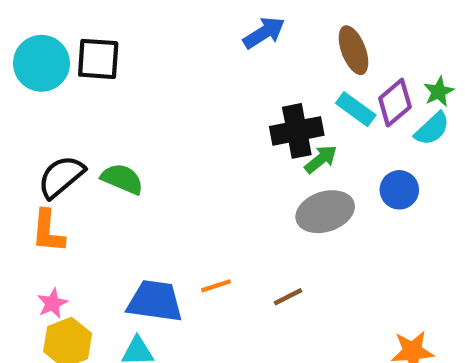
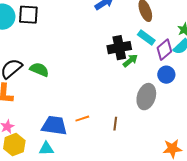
purple diamond: (395, 103) -> (164, 50), moved
gray ellipse: (325, 212) -> (146, 97), moved, turned -55
brown line: (288, 297) -> (115, 124), turned -56

